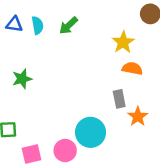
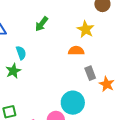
cyan semicircle: (38, 25) -> (21, 53), moved
orange semicircle: (132, 69) -> (76, 51), moved

